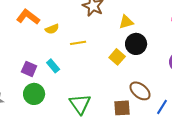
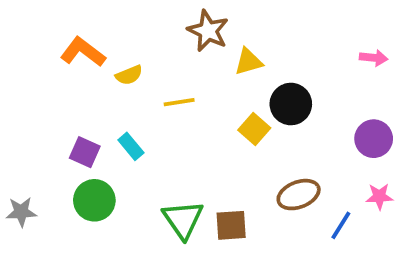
yellow triangle: (126, 22) -> (248, 62), moved
brown ellipse: (140, 91) -> (299, 195), turned -60
brown square: (122, 108) -> (231, 225), moved

